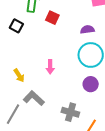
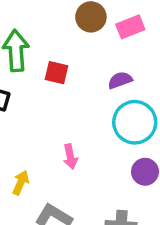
yellow arrow: (19, 76) -> (21, 183), turned -112

